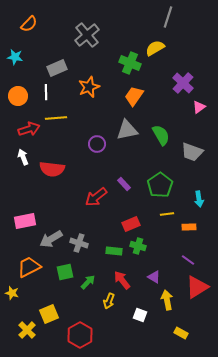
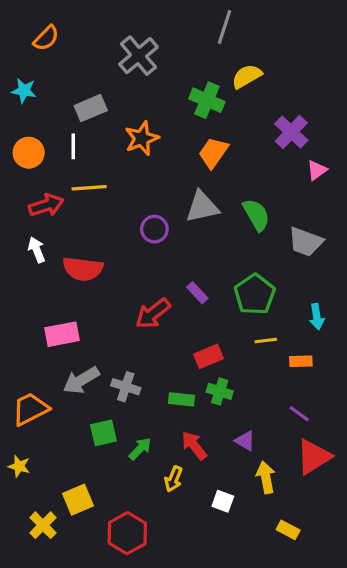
gray line: (168, 17) -> (224, 27), moved
pink rectangle: (25, 221) -> (62, 334), moved
orange trapezoid: (29, 267) -> (30, 409), moved

